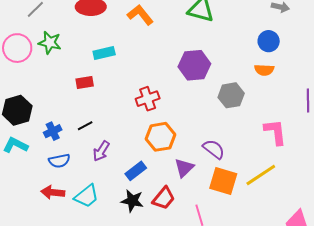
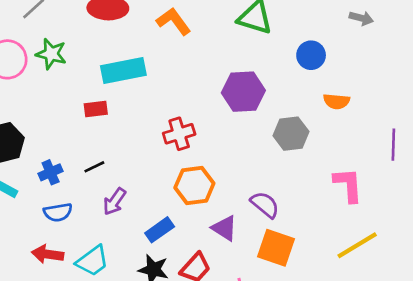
blue circle: (269, 41) -> (311, 55), moved
cyan rectangle: (104, 53) -> (123, 71), size x1.5
purple triangle: (184, 168) -> (224, 228), turned -45
yellow line: (261, 175) -> (357, 245), moved

